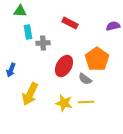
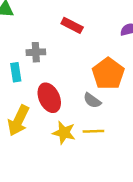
cyan rectangle: (28, 32) -> (16, 72), moved
red ellipse: (64, 66) -> (49, 98), moved, turned -55

